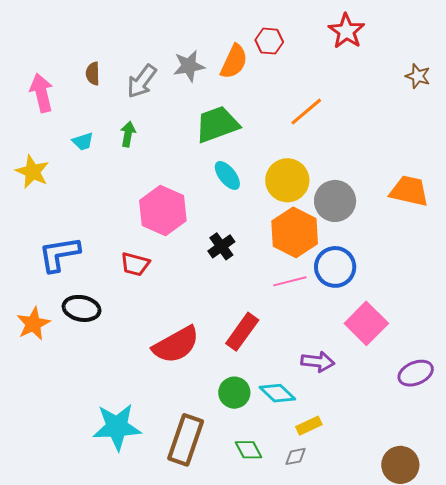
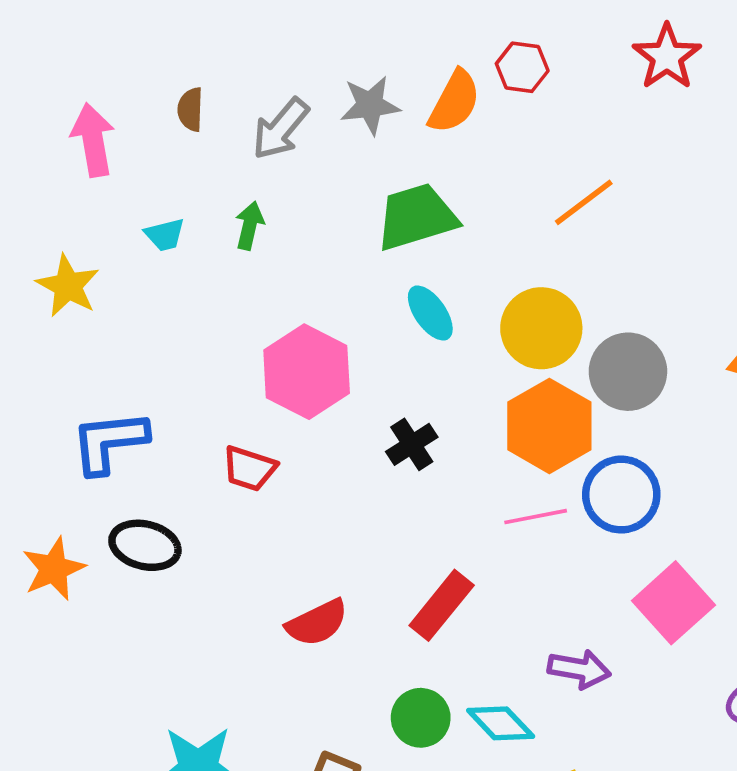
red semicircle: (176, 345) -> (317, 623), size x0.7

